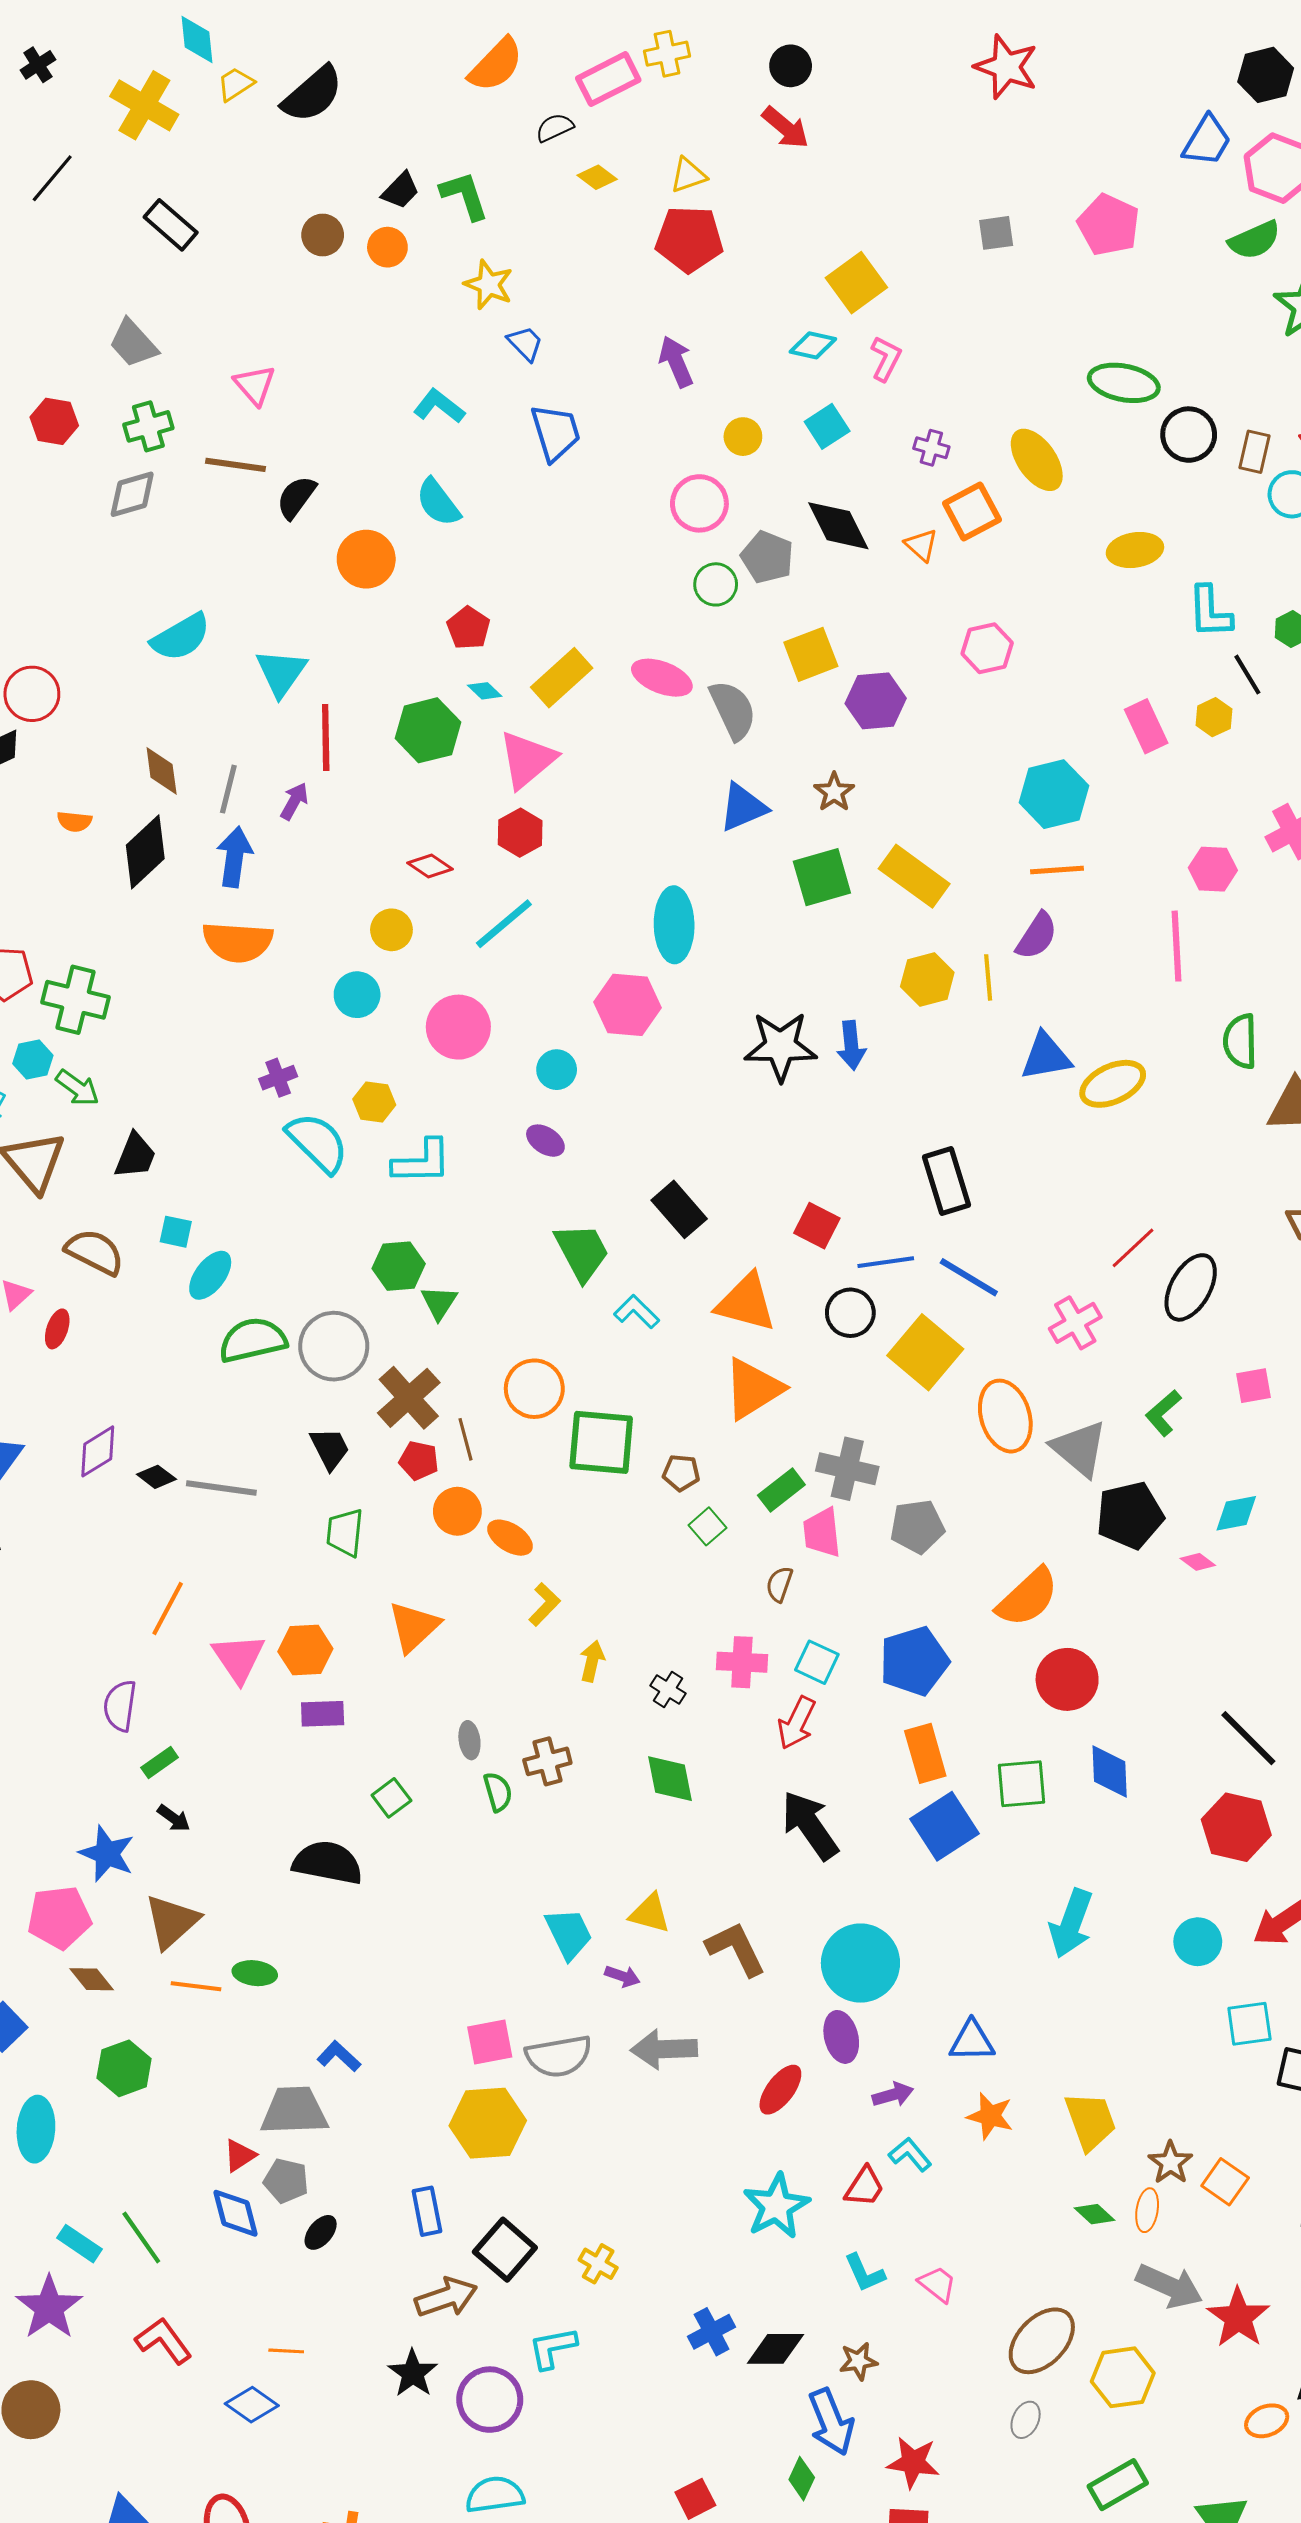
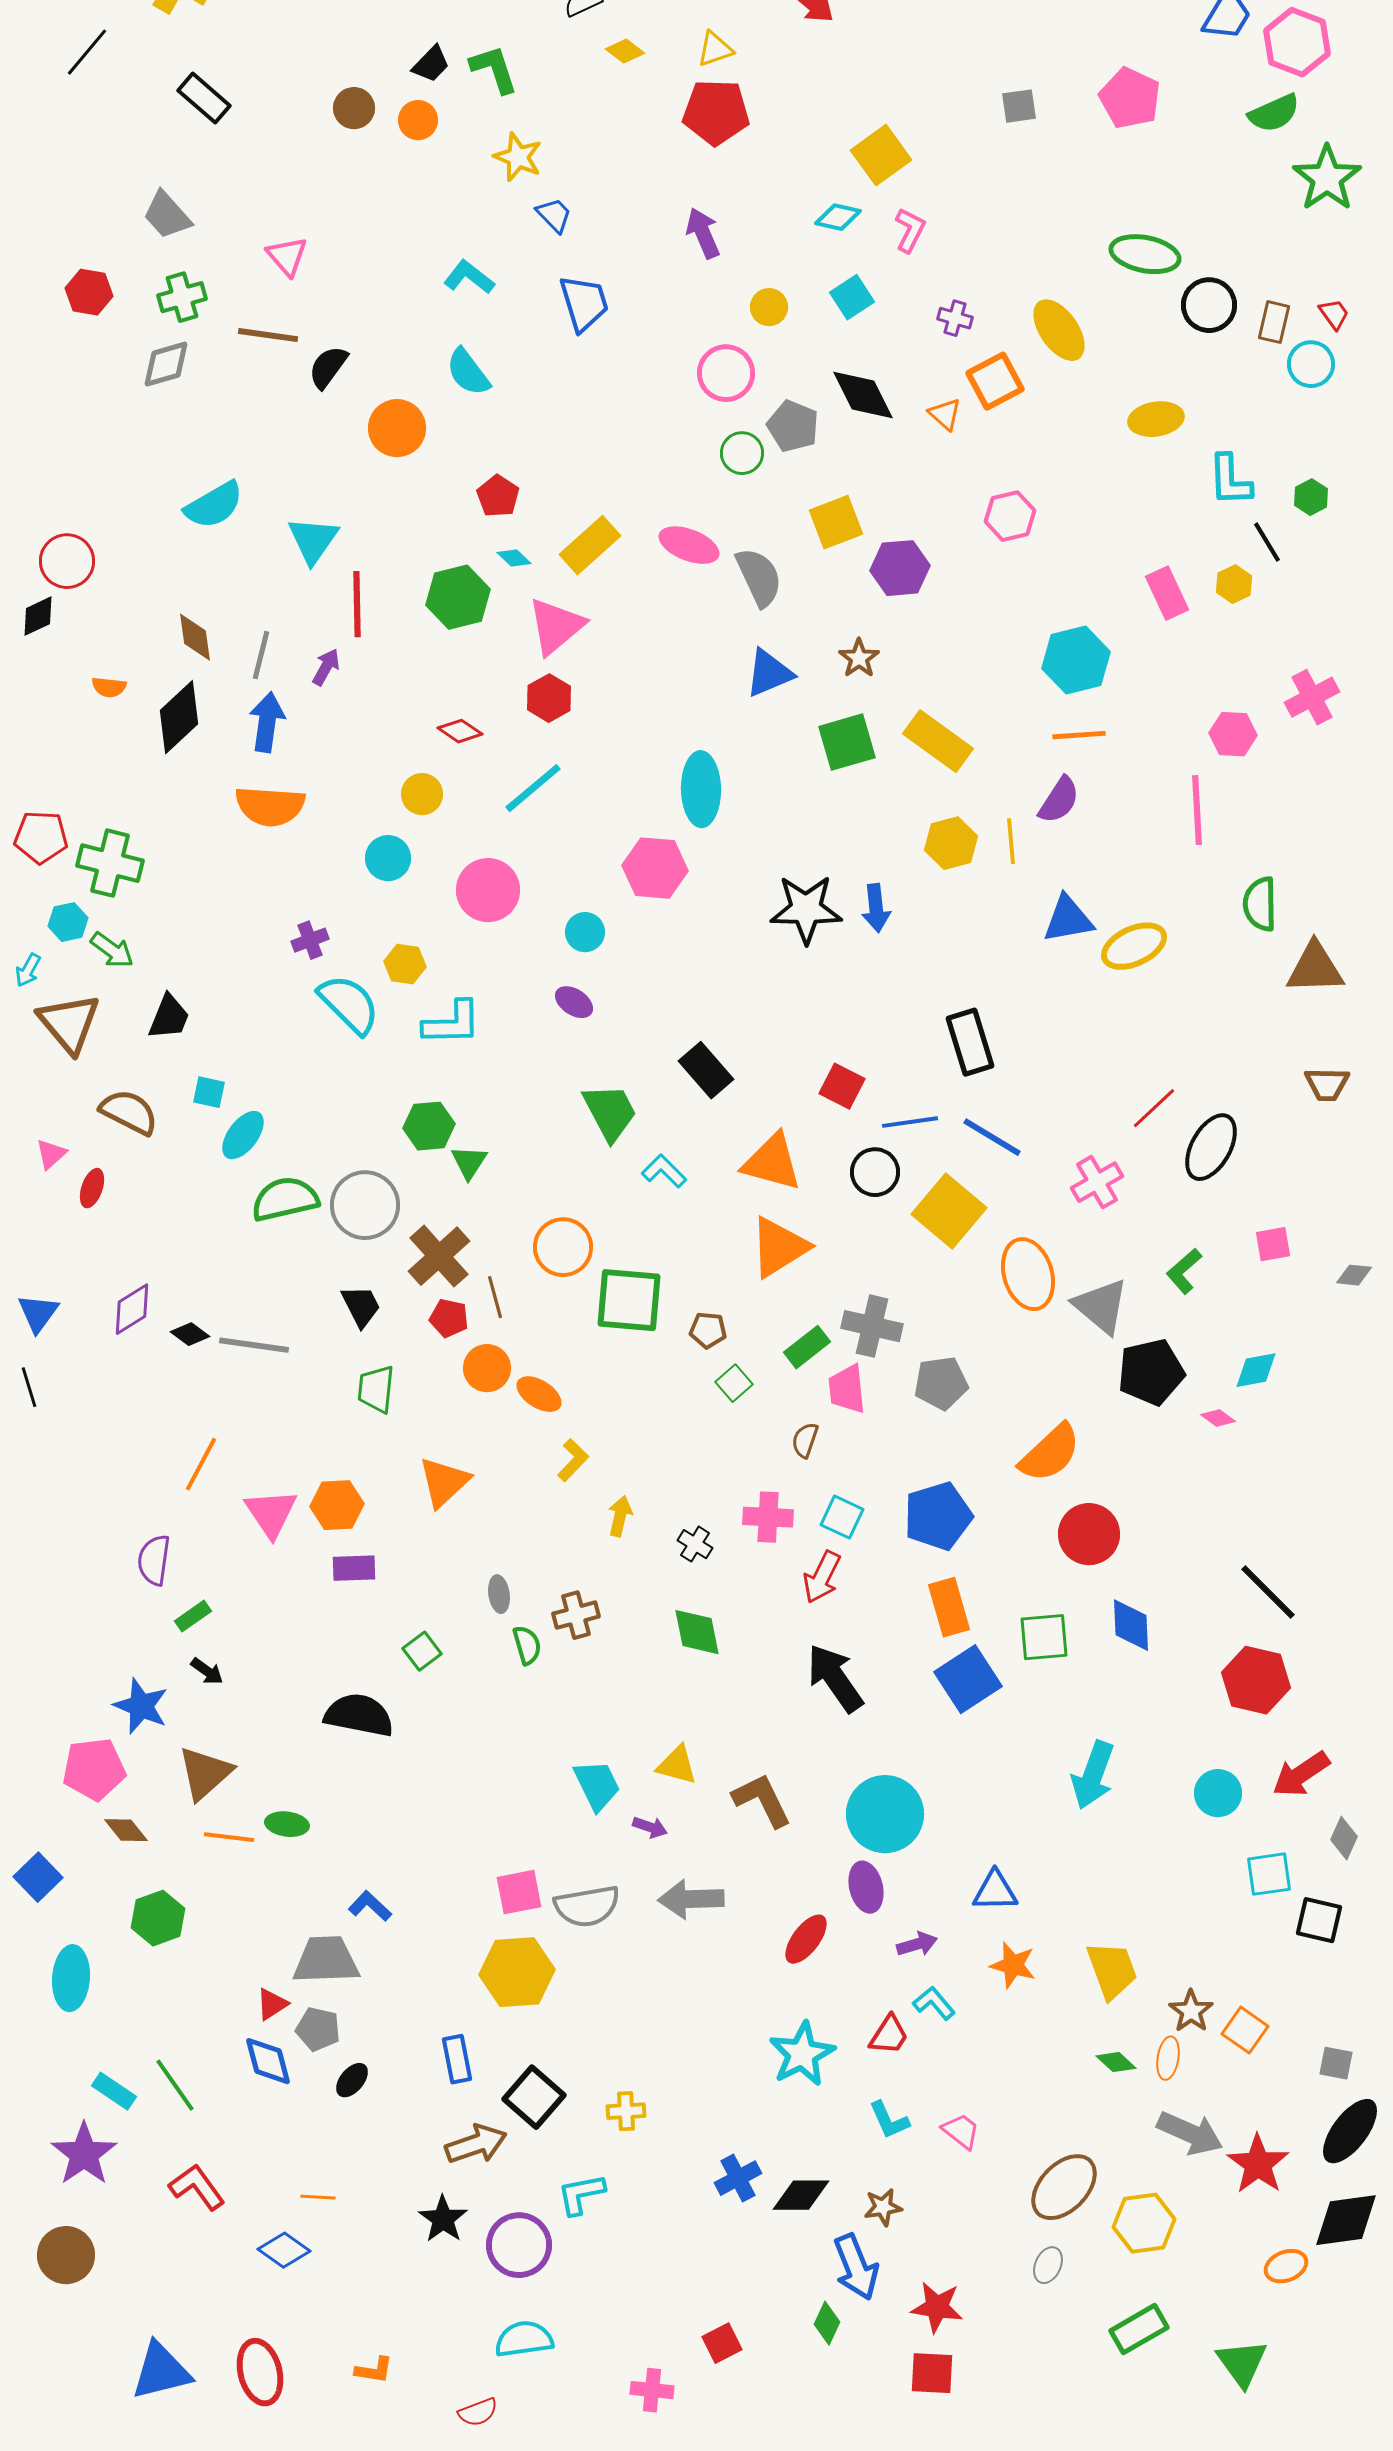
yellow cross: (598, 2264) -> (626, 2111), turned -33

